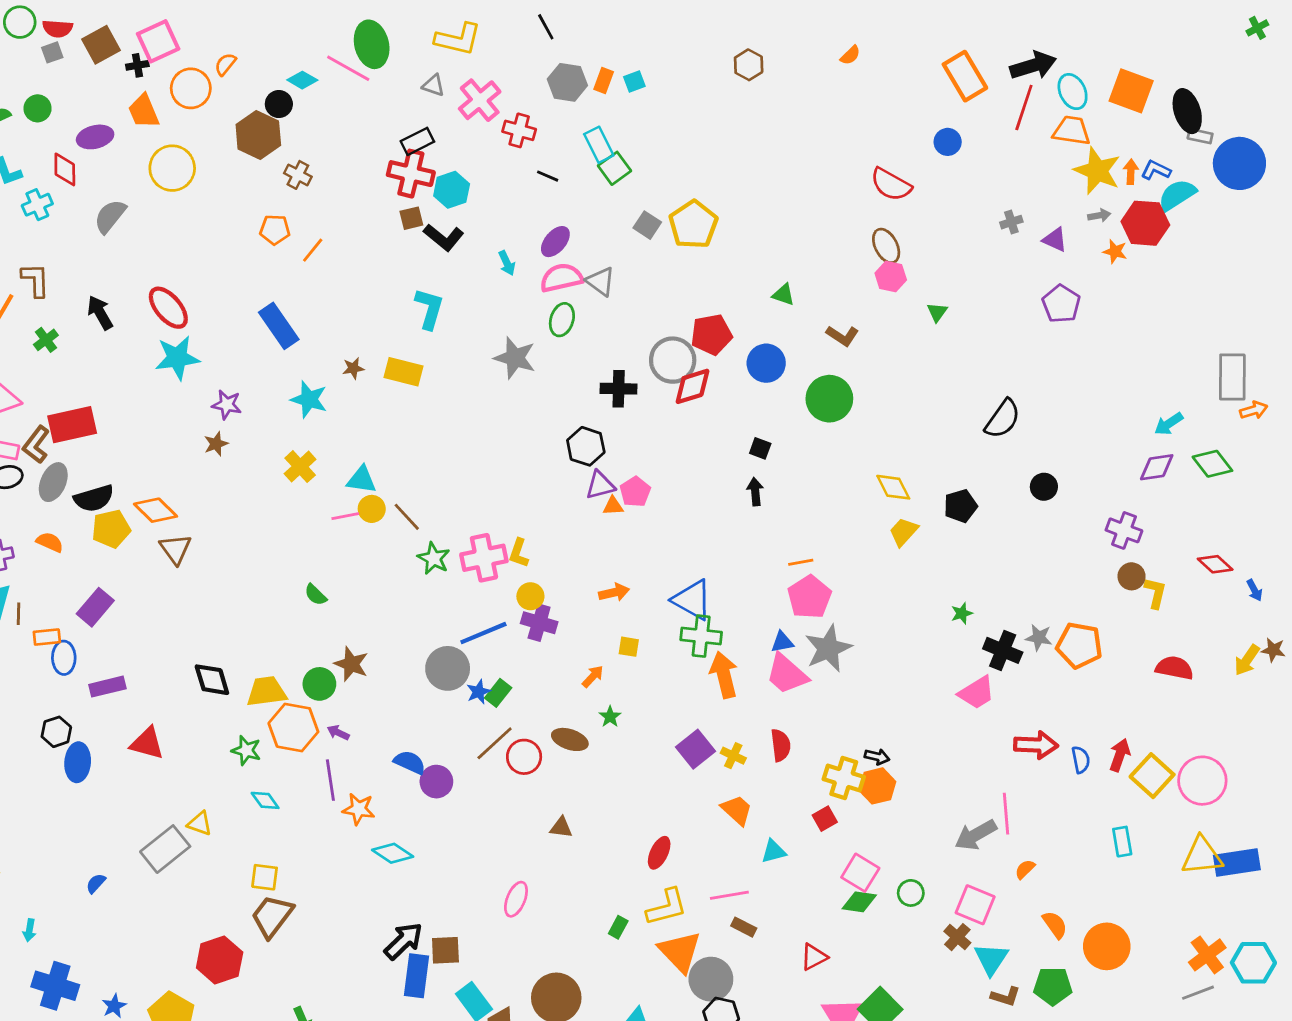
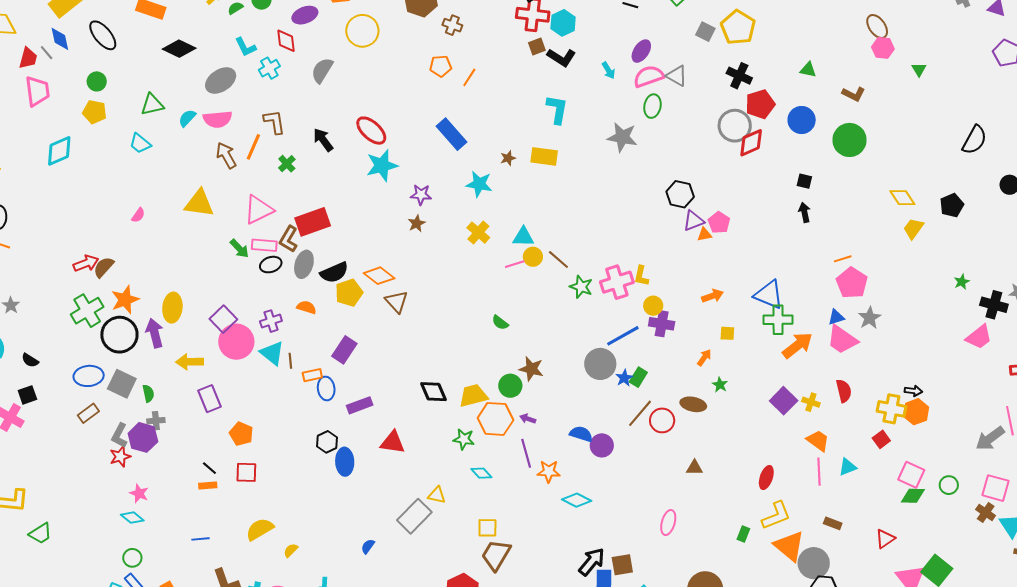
black cross: (619, 389) -> (739, 76), moved, turned 30
gray star: (828, 648) -> (870, 318), size x0.7
orange arrow: (724, 675) -> (798, 345), turned 72
pink line: (729, 895) -> (819, 472), moved, turned -76

